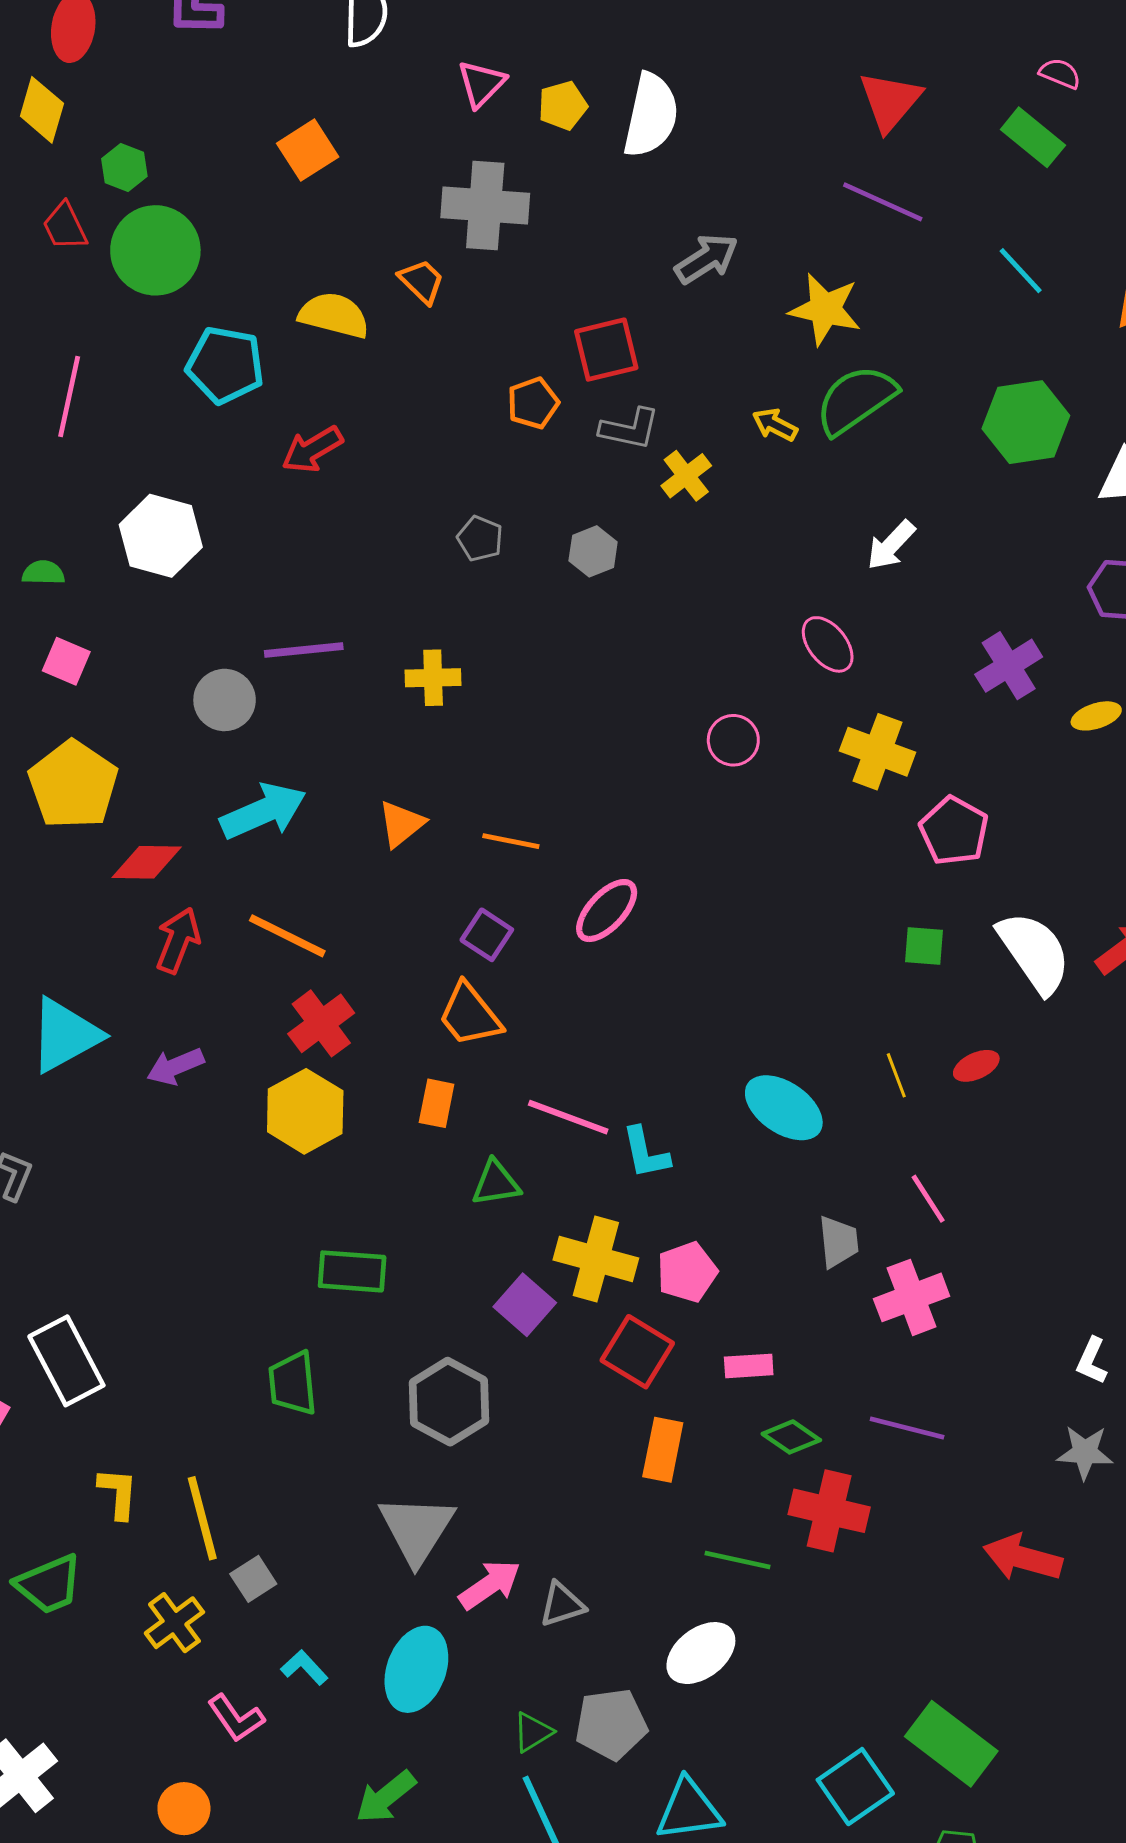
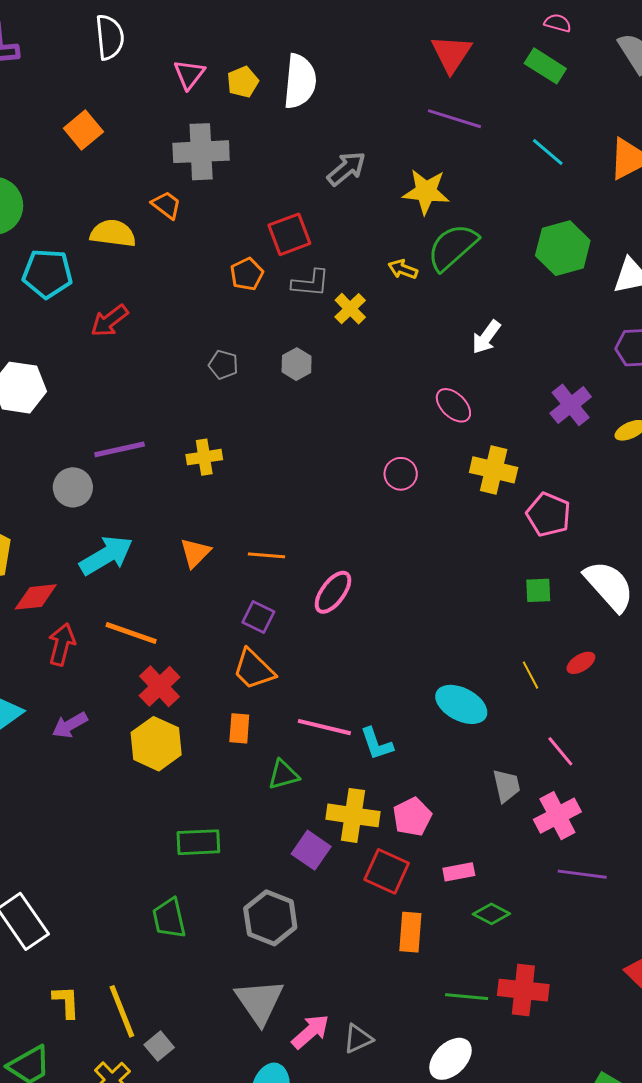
purple line: (907, 1428) -> (582, 874), moved
red cross: (829, 1511) -> (523, 990), moved

